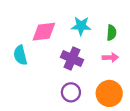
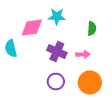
cyan star: (81, 26) -> (57, 16), moved
pink arrow: (110, 57) -> (83, 54), moved

